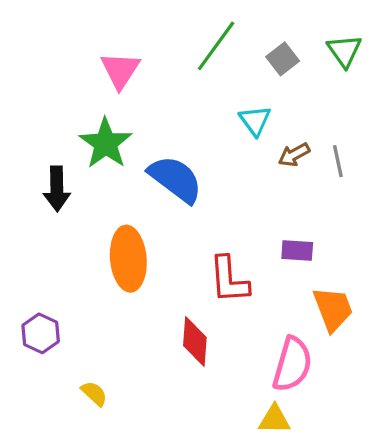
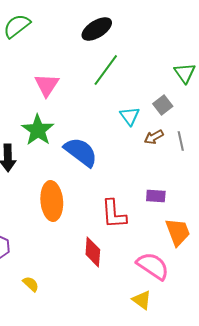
gray square: (283, 59) -> (163, 105), moved
pink semicircle: (292, 364) -> (153, 266), turned -72
yellow triangle: (274, 419) -> (142, 300), turned 35

